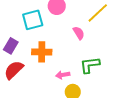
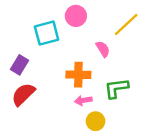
orange cross: (42, 52) -> (78, 75), moved

